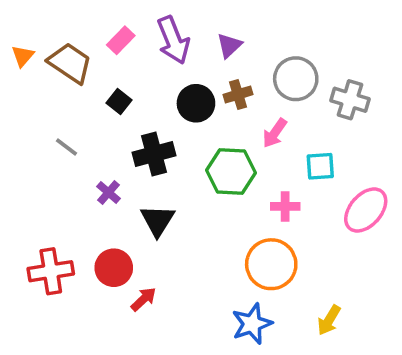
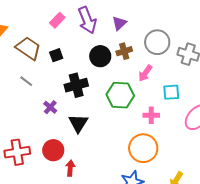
brown trapezoid: (70, 63) -> (28, 48), moved
black square: (119, 102) -> (56, 55), turned 32
red arrow: (143, 299) -> (70, 168), turned -42

